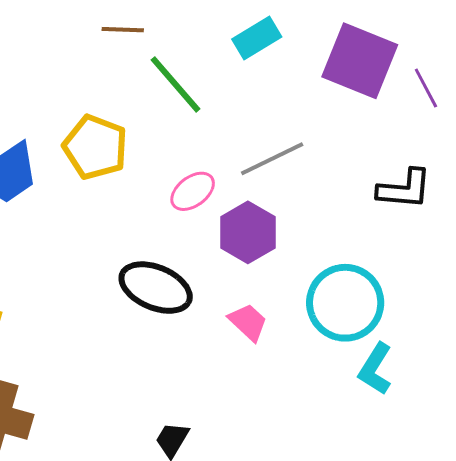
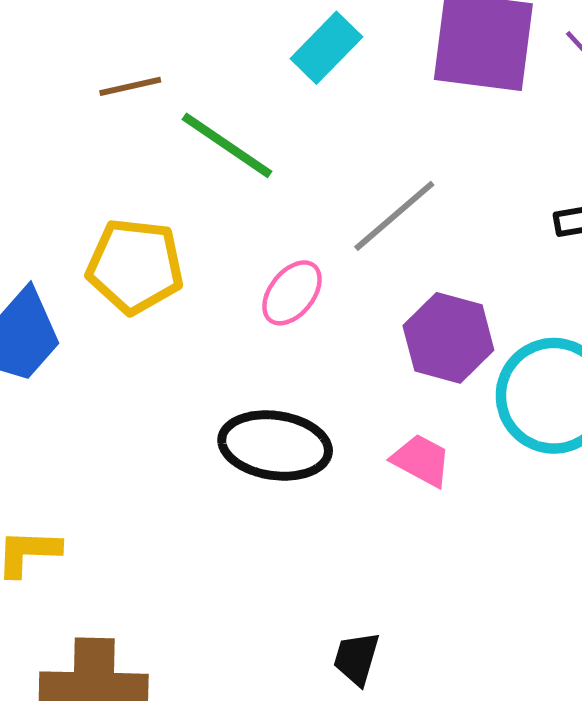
purple hexagon: (248, 232) -> (448, 338), moved

